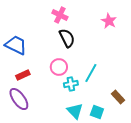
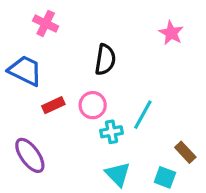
pink cross: (60, 15) -> (46, 23), moved
black semicircle: (67, 38) -> (105, 60), turned 36
red rectangle: (23, 75) -> (53, 105), moved
cyan square: (97, 112) -> (165, 177), moved

